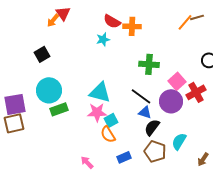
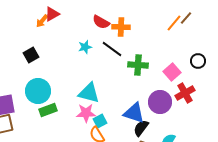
red triangle: (63, 13) -> (52, 14), turned 35
brown line: (197, 17) -> (186, 18), turned -32
cyan star: (103, 39) -> (85, 47), moved
pink square: (177, 81) -> (172, 72), moved
black line: (141, 96) -> (112, 49), moved
blue triangle: (145, 112) -> (134, 113), size x1.6

